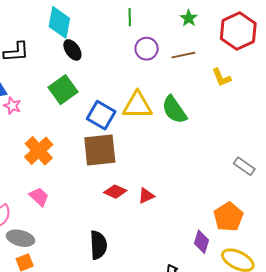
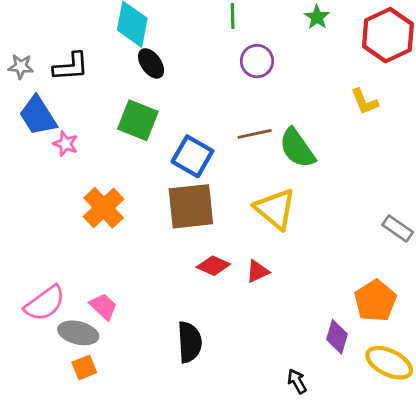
brown line: (183, 55) -> (255, 134), moved
green square: (63, 90) -> (138, 120), turned -32
yellow triangle: (137, 105) -> (275, 209), moved, turned 40
pink trapezoid: (39, 197) -> (103, 307), moved

